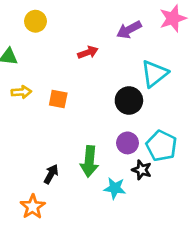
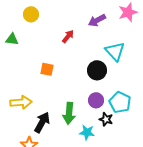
red arrow: (88, 52) -> (68, 36), turned -32
cyan triangle: (154, 74) -> (115, 51), turned -35
yellow arrow: (21, 92) -> (21, 102), moved, size x1.5
black arrow: (51, 174) -> (42, 122), size x1.5

